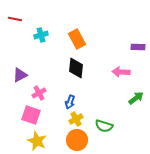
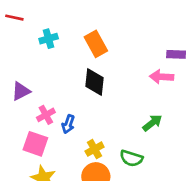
pink arrow: (121, 72) -> (162, 77), moved
green arrow: (136, 98) -> (152, 123), moved
blue arrow: (70, 102) -> (68, 124), moved

